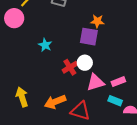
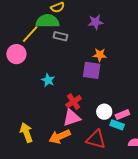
white circle: (85, 63) -> (104, 112), moved
pink triangle: (95, 82) -> (72, 118), moved
cyan rectangle: (115, 101) -> (117, 125), moved
red triangle: (80, 111) -> (96, 139), moved

